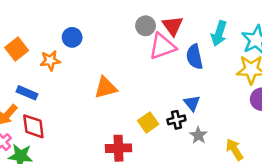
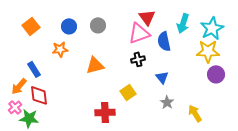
gray circle: (146, 26) -> (98, 25), moved
orange square: (17, 49) -> (31, 26), moved
orange star: (50, 61) -> (60, 49), moved
blue rectangle: (27, 93) -> (34, 69), turned 35
black cross: (176, 120) -> (138, 59), moved

